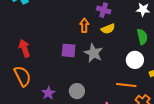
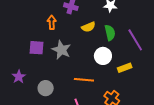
yellow semicircle: (108, 29) -> (88, 27), moved
orange line: (126, 85) -> (84, 80), moved
purple star: (48, 93) -> (19, 77), moved

